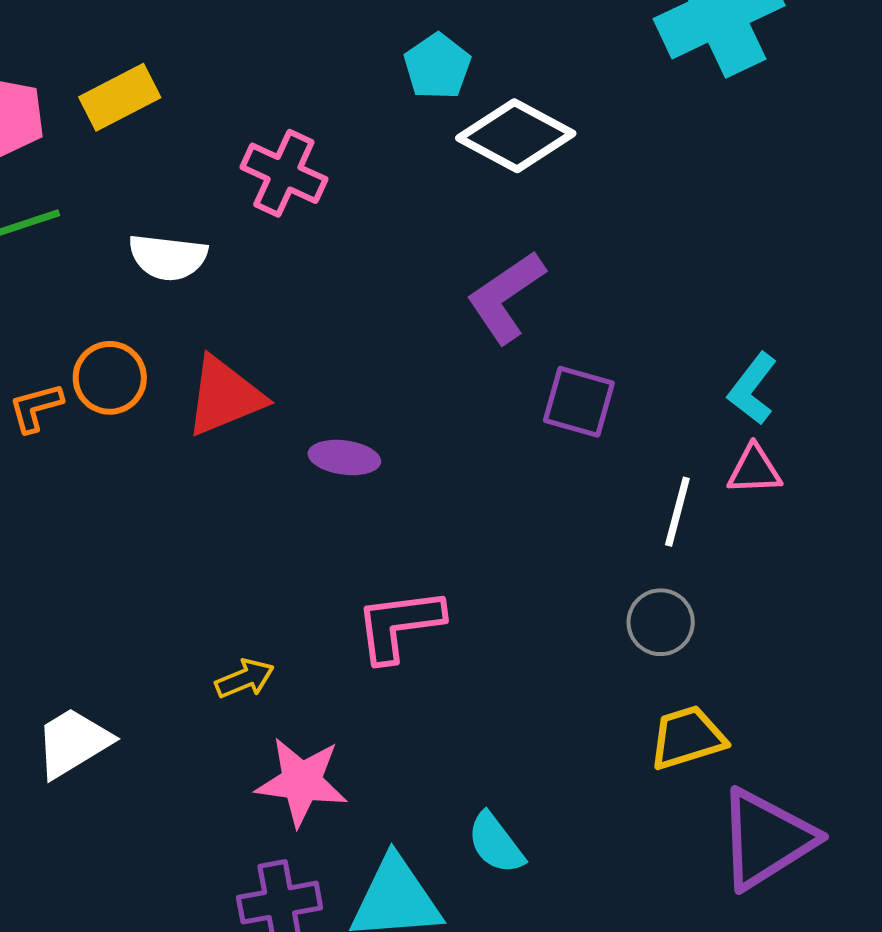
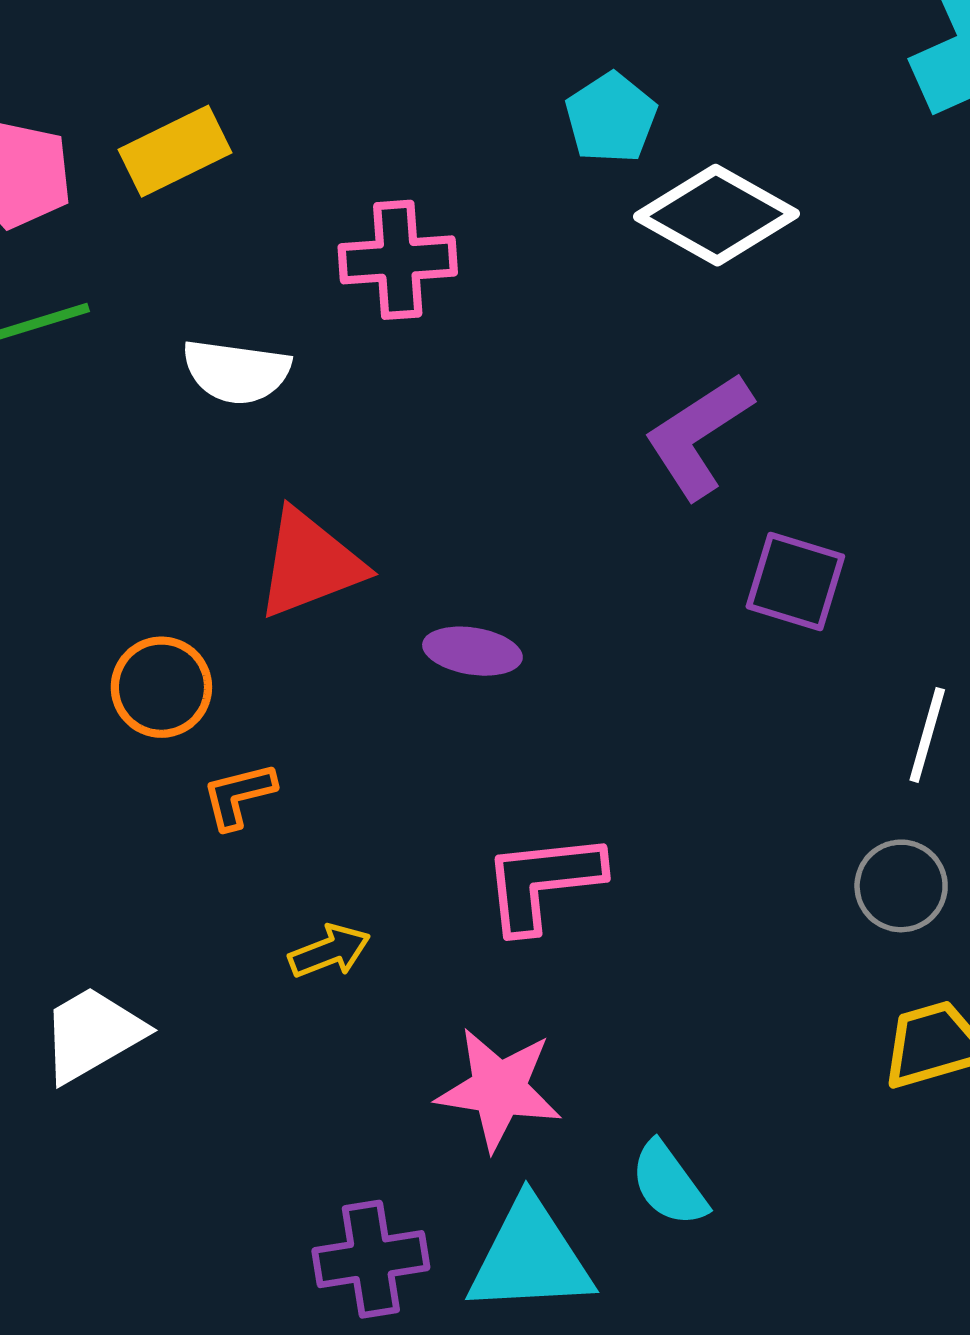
pink cross: (284, 173) -> (398, 260), turned -30
orange circle: (110, 378) -> (161, 687), moved
orange L-shape: (36, 407) -> (239, 796), moved
pink star: (302, 782) -> (499, 1089), moved

